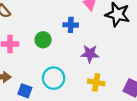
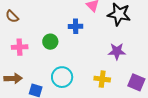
purple star: (90, 54) -> (117, 51), moved

